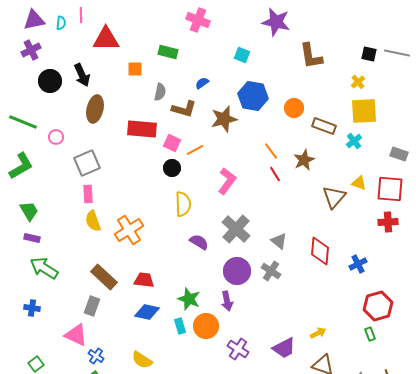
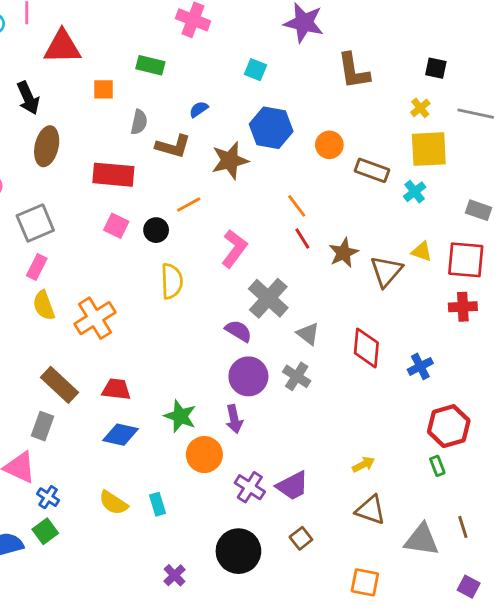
gray line: (397, 53) -> (476, 114), moved
pink square: (172, 143) -> (116, 226), moved
brown star: (304, 160) -> (344, 253), moved
pink rectangle: (88, 194) -> (37, 267), turned 30
gray cross: (236, 229) -> (268, 298), moved
purple semicircle: (199, 242) -> (238, 331), moved
cyan rectangle: (180, 326) -> (157, 504), moved
purple trapezoid: (284, 348) -> (292, 486), moved

